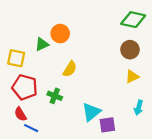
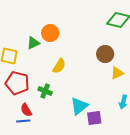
brown circle: (130, 50) -> (105, 54), moved
red semicircle: (20, 114) -> (26, 110), moved
blue line: (31, 128) -> (23, 121), turned -32

